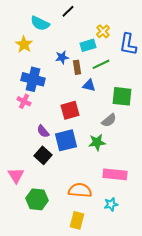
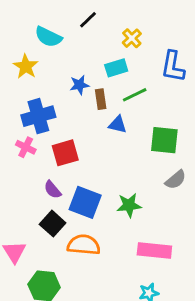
yellow cross: (103, 31) -> (132, 38), moved
blue cross: (33, 79) -> (38, 116), turned -30
red square: (70, 110) -> (65, 153), moved
gray semicircle: (109, 120) -> (176, 180), moved
blue square: (66, 140) -> (85, 202), turned 35
orange semicircle: (80, 190) -> (84, 245), moved

